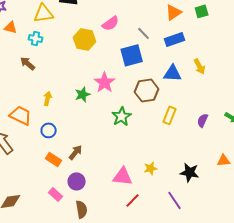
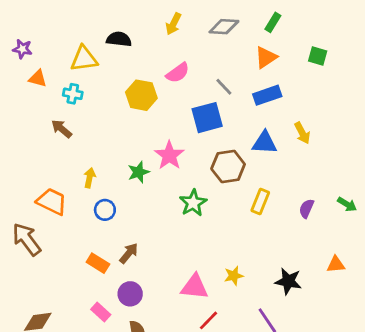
green square: (202, 11) -> (318, 56), moved, turned 32
blue circle: (49, 130) -> (105, 210), moved

